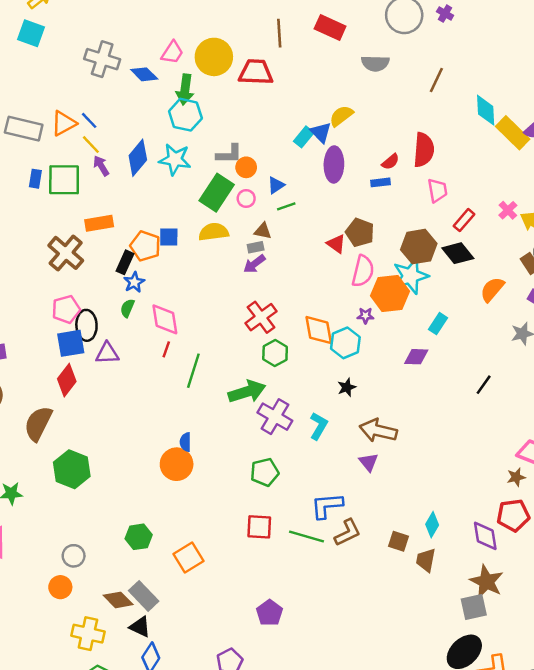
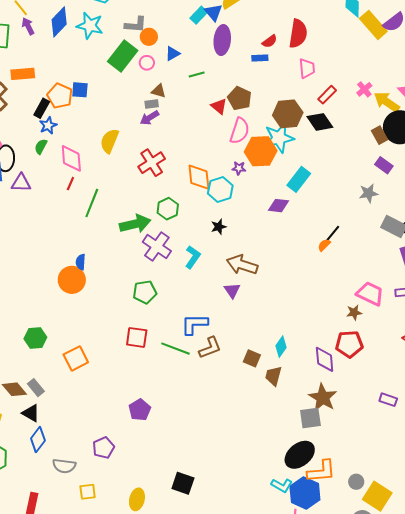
green line: (286, 206) -> (197, 75), moved
yellow semicircle: (214, 232) -> (109, 141), moved, turned -65
orange semicircle: (492, 289) -> (324, 245), moved, size x0.6
cyan rectangle: (438, 324) -> (299, 179), size x1.4
green hexagon: (275, 353) -> (168, 209), moved
gray rectangle: (144, 596) -> (36, 388), size x0.7

